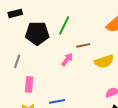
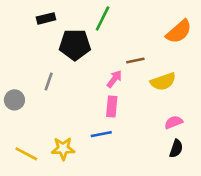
green line: (64, 25) -> (103, 18), moved
pink rectangle: (29, 84) -> (112, 107), moved

